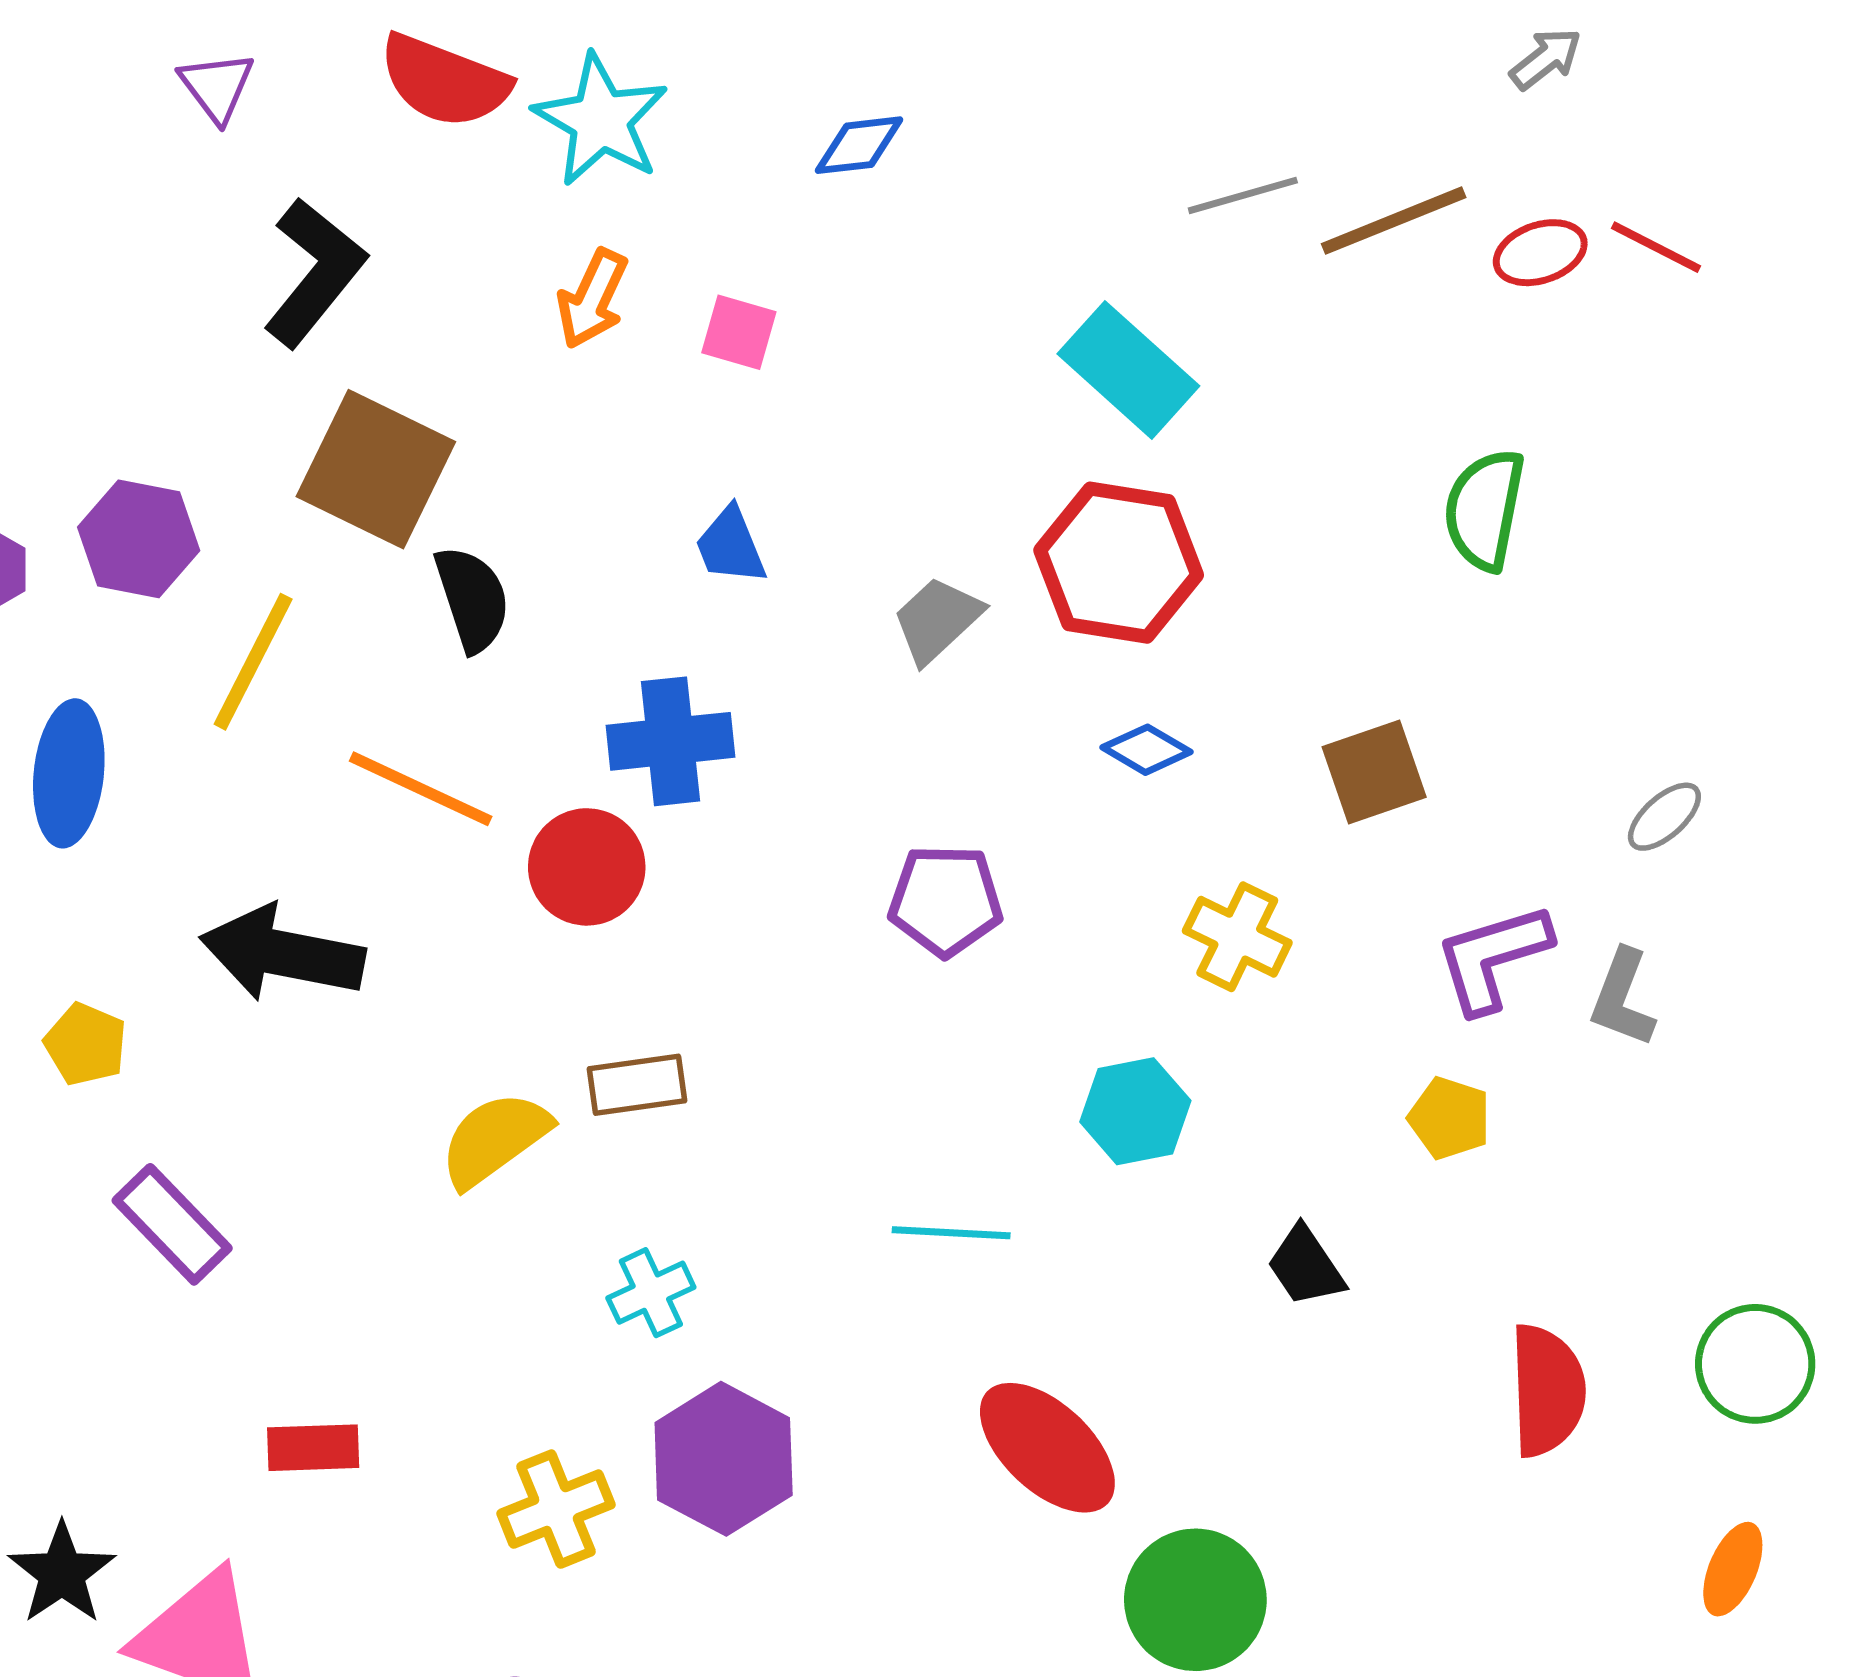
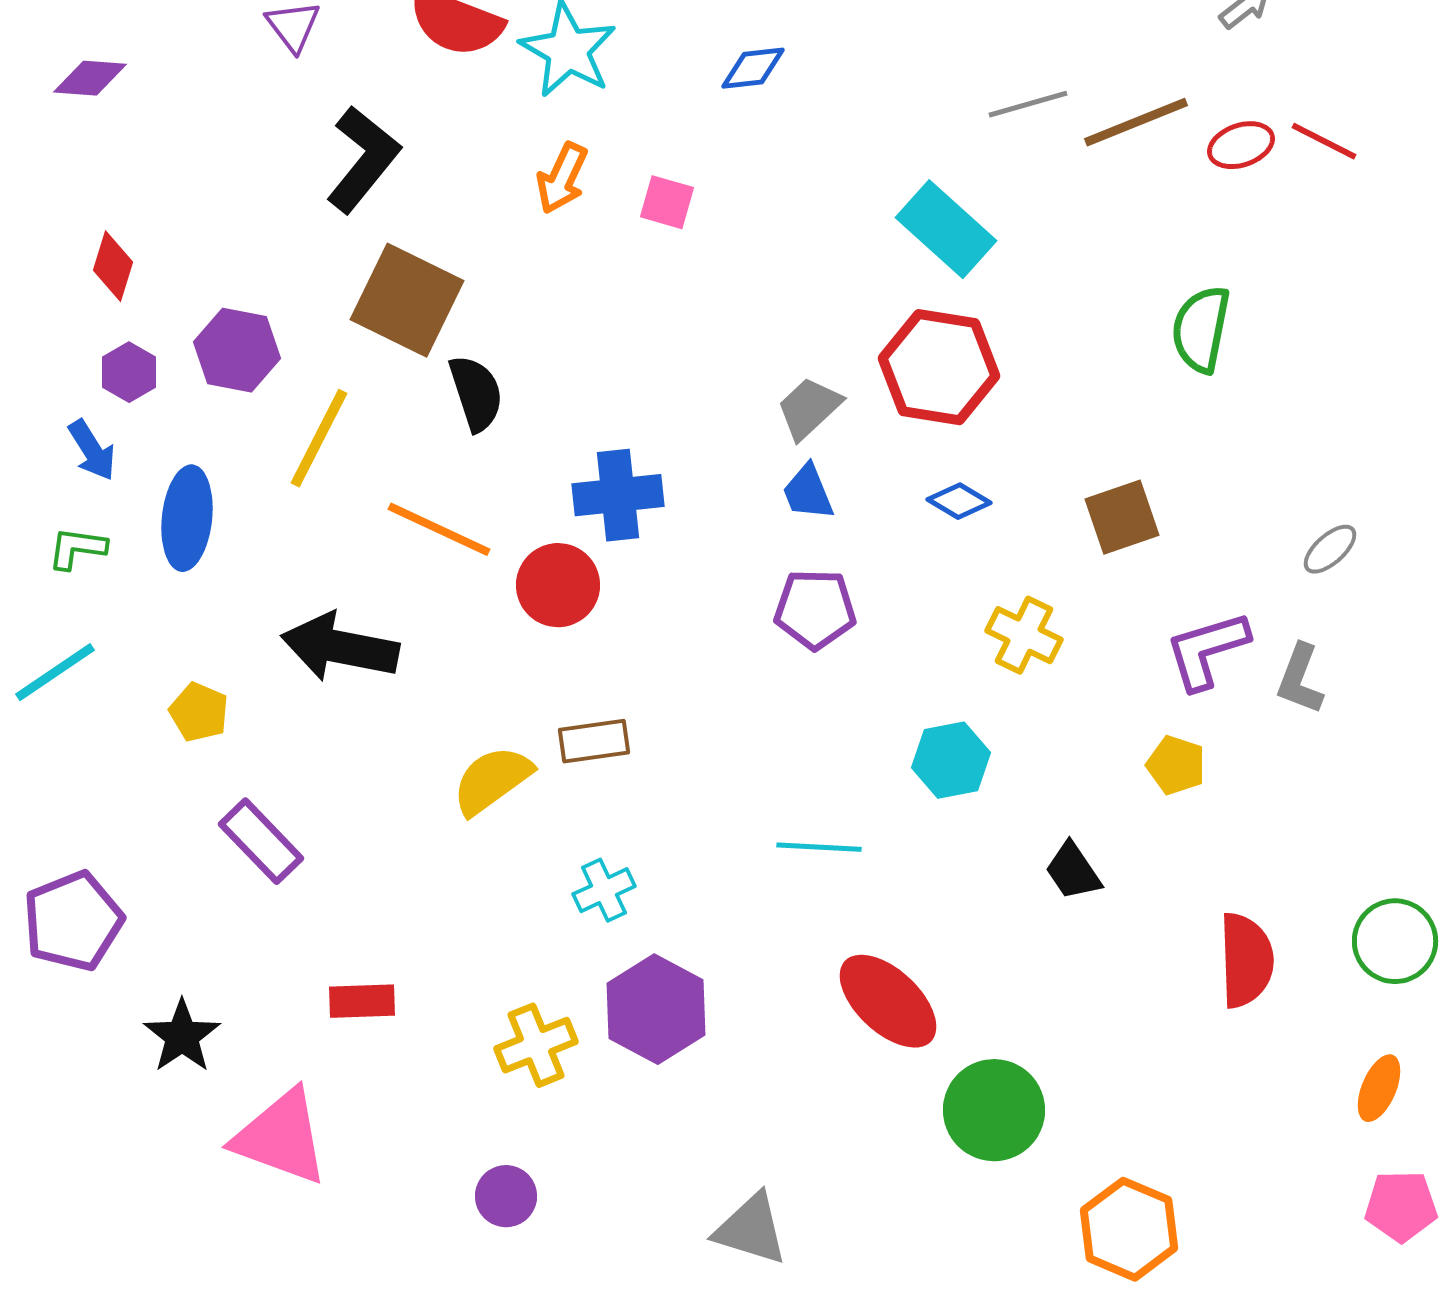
blue trapezoid: (731, 546) -> (808, 492), moved
black star: (62, 1573) -> (182, 1036), moved

